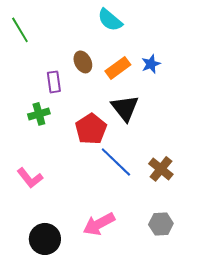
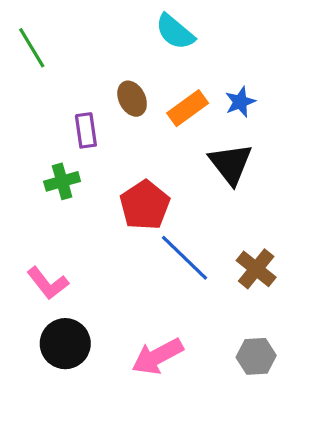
black triangle: (125, 108) -> (231, 164), moved
black circle: (45, 239) -> (65, 344), moved

